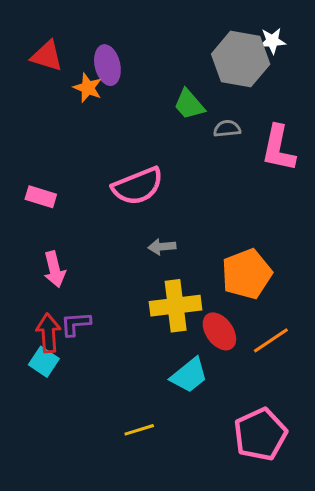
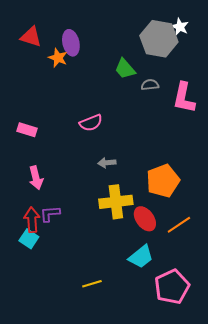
white star: (272, 41) -> (180, 27), turned 30
pink semicircle: (138, 186) -> (91, 123), size x0.7
cyan trapezoid: (189, 375) -> (141, 257), moved

